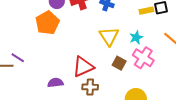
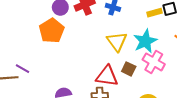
cyan star: (136, 37) -> (145, 41), size x1.6
red triangle: (83, 67) -> (107, 76), moved, turned 35

